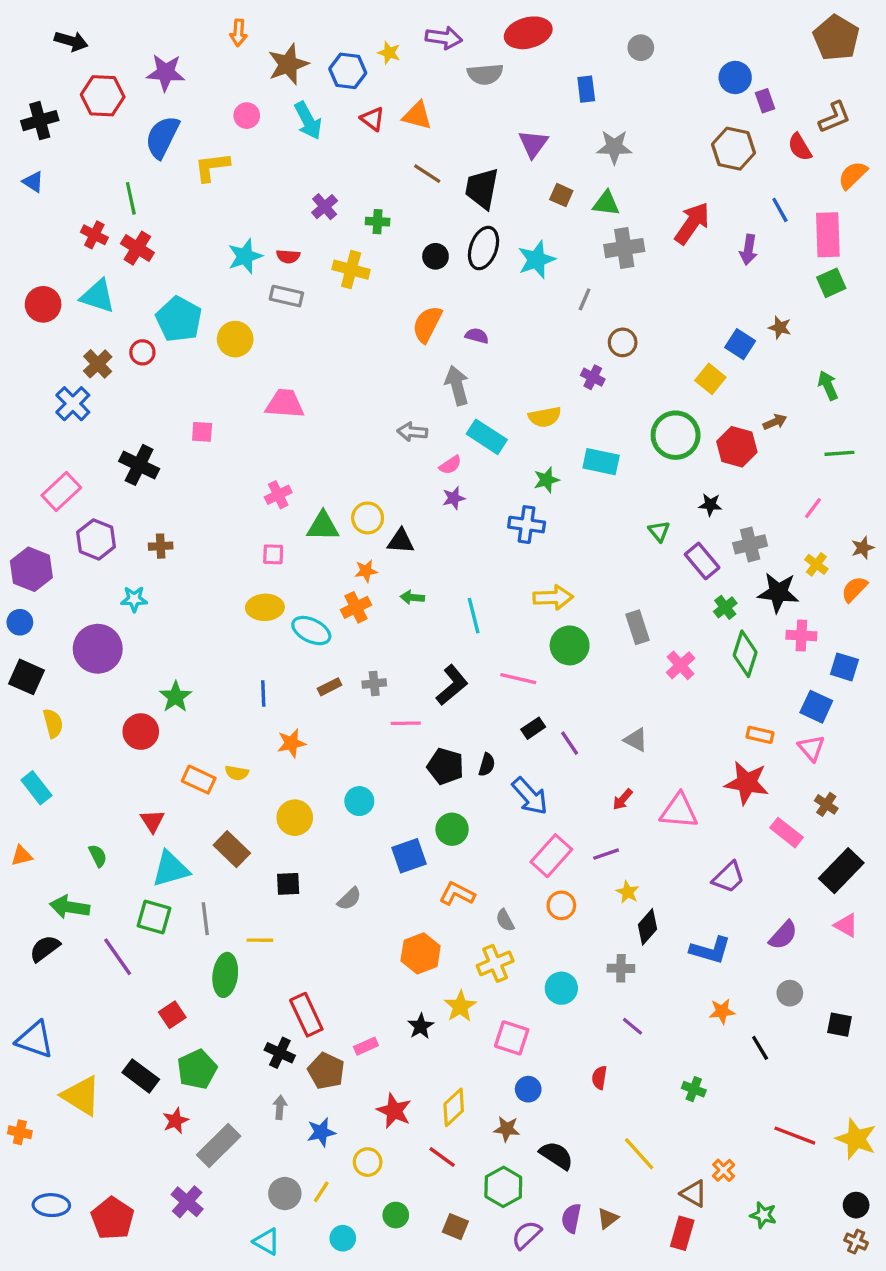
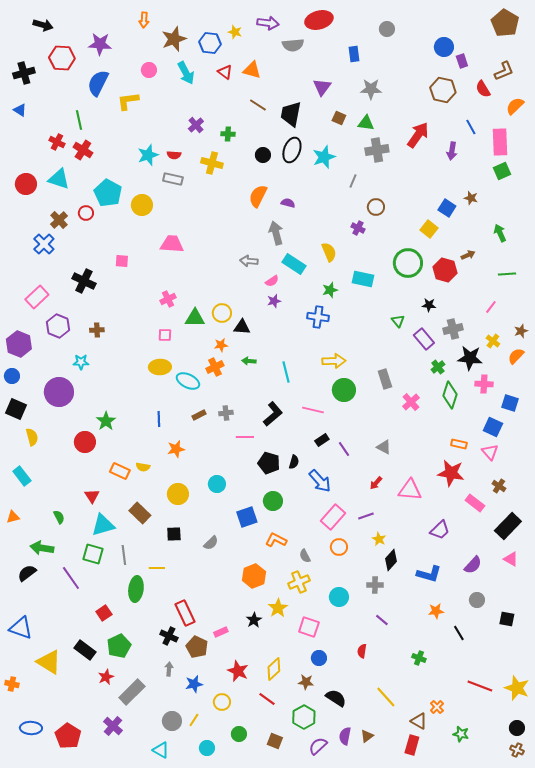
yellow semicircle: (545, 417) -> (329, 252), turned -102

